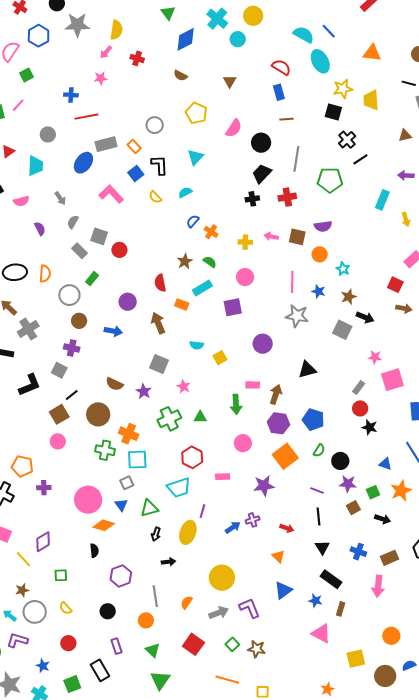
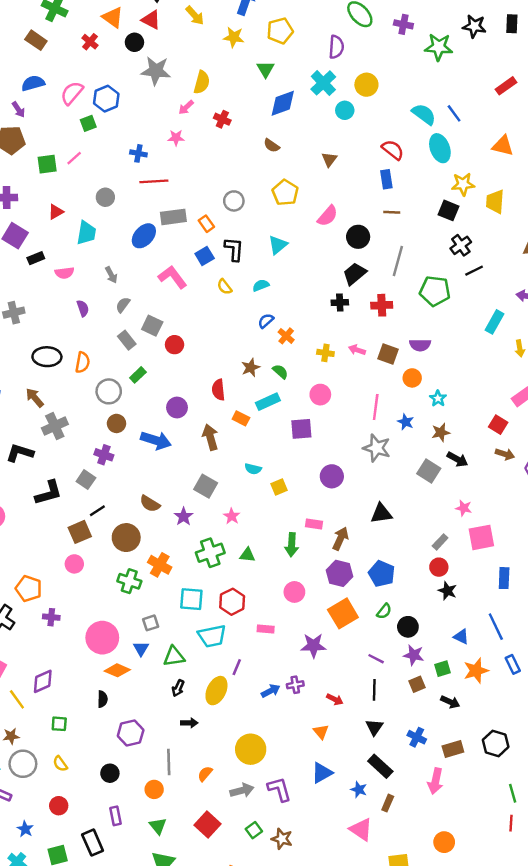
blue hexagon: (39, 36) -> (106, 99), moved
blue arrow: (113, 331) -> (156, 440), size x1.4
cyan square: (137, 460) -> (191, 599), moved

